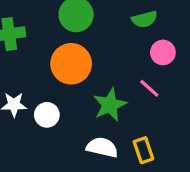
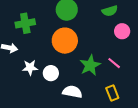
pink line: (149, 88) -> (114, 63), moved
white semicircle: (102, 147) -> (72, 92), moved

